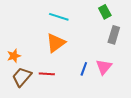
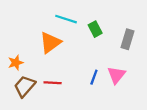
green rectangle: (105, 12) -> (95, 29), moved
orange triangle: (56, 43) -> (50, 43), moved

